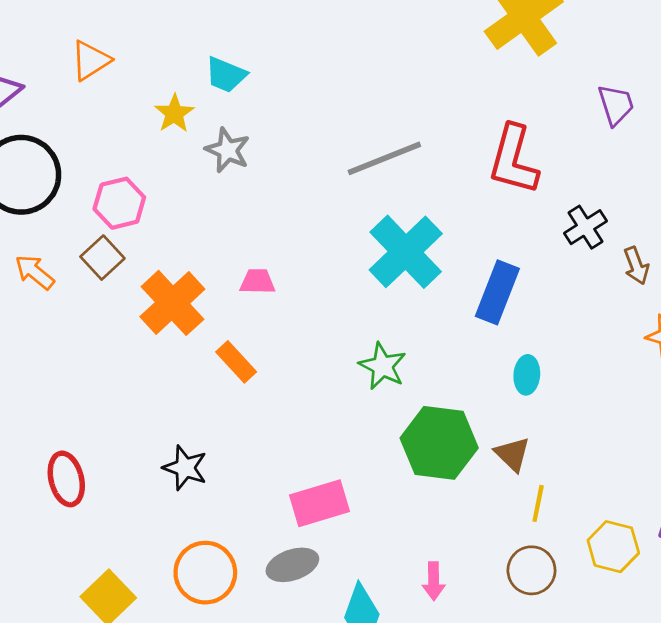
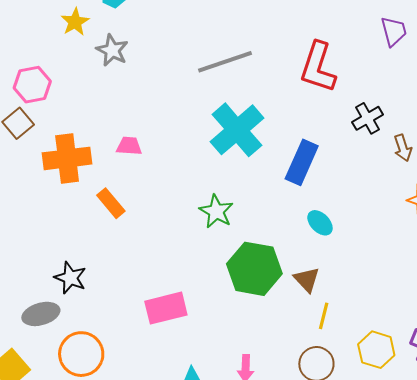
orange cross: (172, 303) -> (67, 158), turned 33
cyan ellipse: (527, 375) -> (320, 223), turned -52
gray ellipse: (292, 565) -> (41, 314), moved

